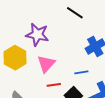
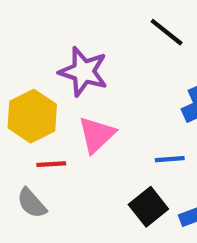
red line: (54, 85) -> (51, 164), moved

